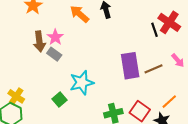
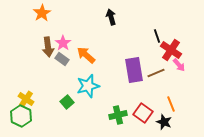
orange arrow: (80, 14) -> (86, 55), moved
red cross: (169, 22) -> (171, 50), moved
orange line: (169, 102) -> (171, 104), turned -70

